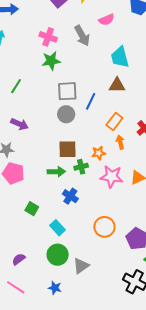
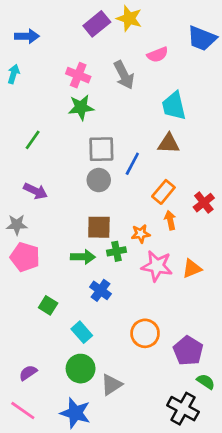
blue star: (55, 288) -> (75, 413), size x1.6

